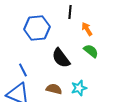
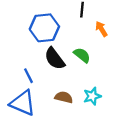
green semicircle: (91, 51) -> (82, 55), moved
black semicircle: (61, 58) -> (55, 59), moved

